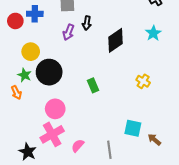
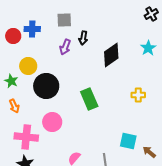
green star: (25, 75) -> (11, 81), moved
yellow cross: (143, 81) -> (138, 95), turned -32
green rectangle: (93, 85) -> (89, 99), size x1.5
pink cross: (52, 134) -> (26, 137), moved, turned 35

